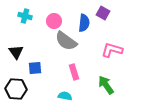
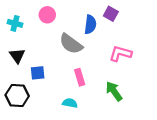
cyan cross: (25, 16) -> (15, 23), moved
pink circle: (54, 21) -> (47, 15), moved

